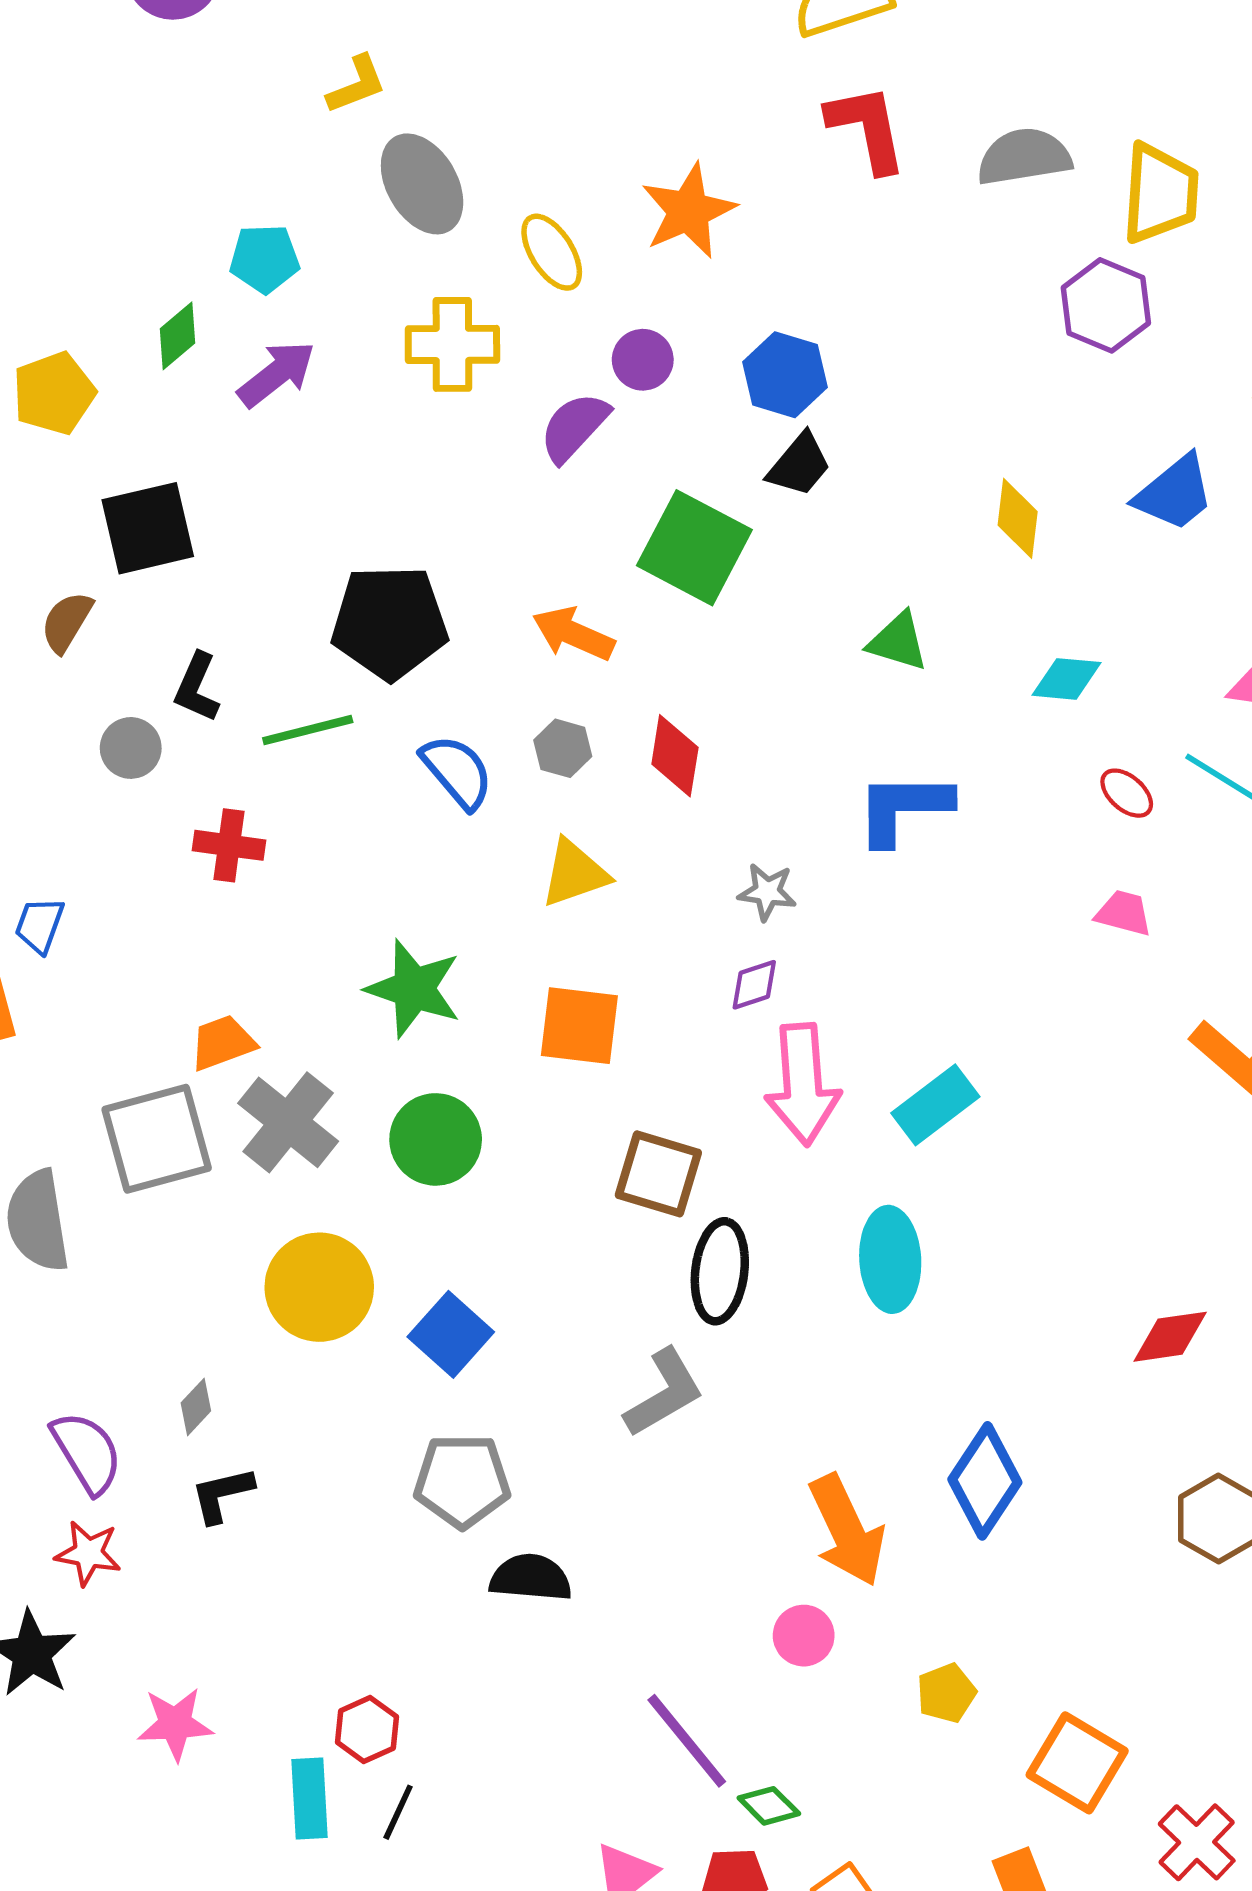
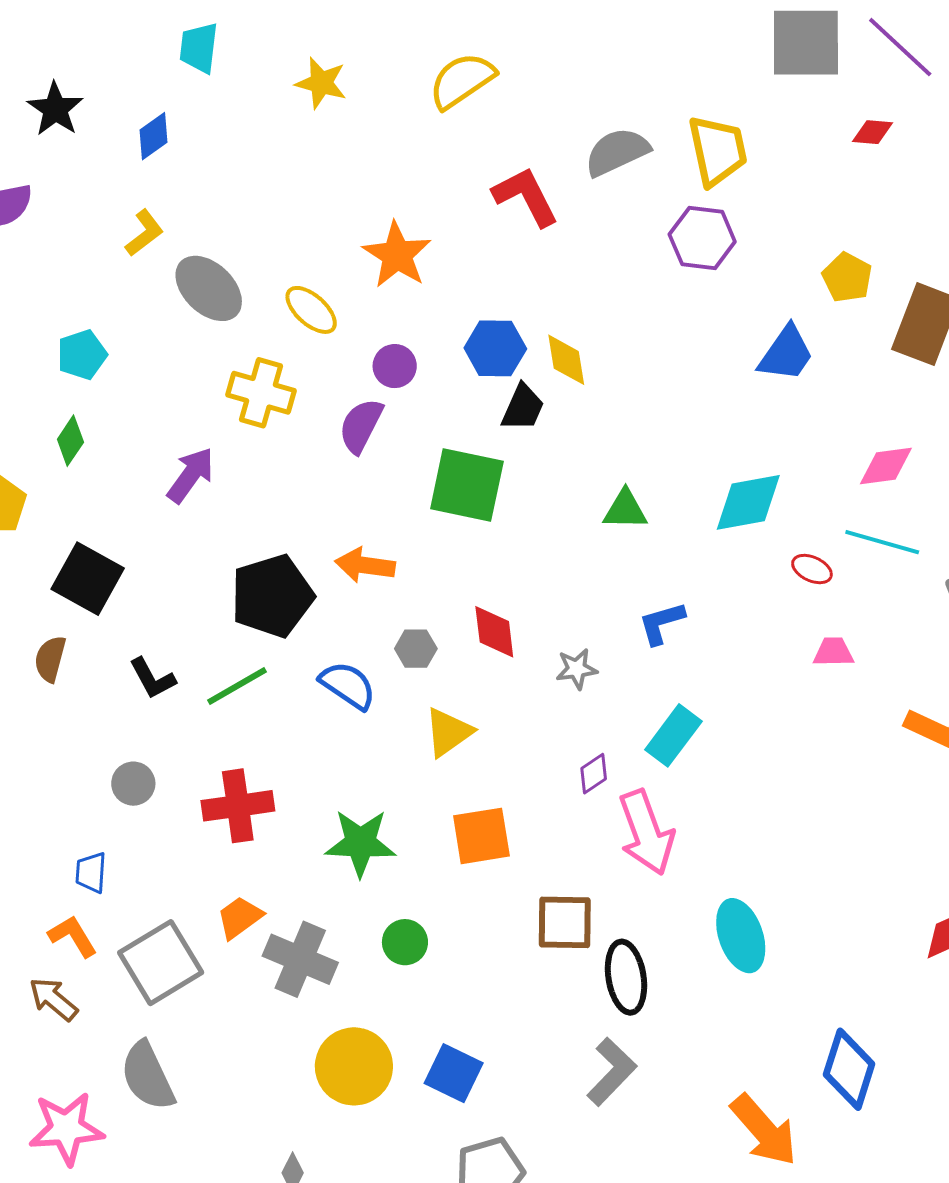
red L-shape: (867, 128) -> (526, 197), moved
cyan pentagon: (265, 259) -> (82, 355), moved
yellow cross: (452, 344) -> (261, 393), turned 32
purple arrow: (276, 374) -> (191, 475), moved
yellow diamond: (1018, 518) -> (566, 360), moved
black square: (148, 528) -> (88, 579), turned -32
orange arrow: (573, 634) -> (365, 565), moved
cyan diamond: (1066, 679) -> (748, 502), size x1.5
black L-shape: (197, 687) -> (152, 678), turned -36
gray circle: (131, 748) -> (133, 784), moved
blue L-shape: (903, 808) -> (661, 623), size x0.7
red cross: (229, 845) -> (238, 806), moved, size x1.4
gray star: (767, 892) -> (577, 669), moved
cyan rectangle: (935, 1105) -> (673, 735), moved
gray square: (157, 1139) -> (161, 963), moved
green circle: (436, 1139) -> (405, 942), size x0.7

